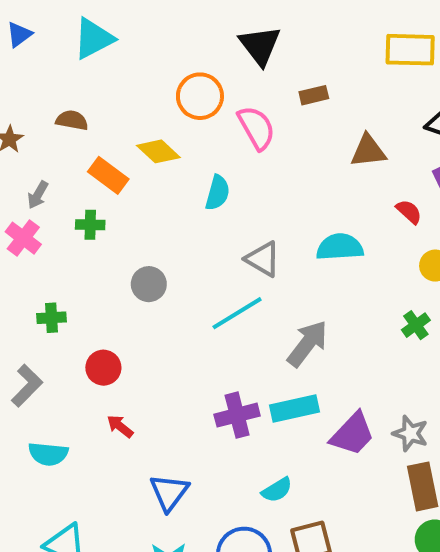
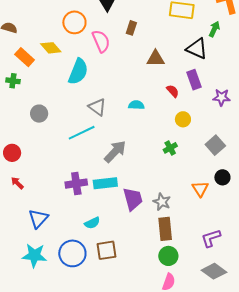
brown rectangle: (314, 95) -> (131, 28), turned -64
cyan semicircle: (218, 193) -> (78, 72), size x1.5
cyan semicircle: (340, 247) -> (136, 105), size x0.7
purple trapezoid: (352, 434) -> (133, 199), turned -65

